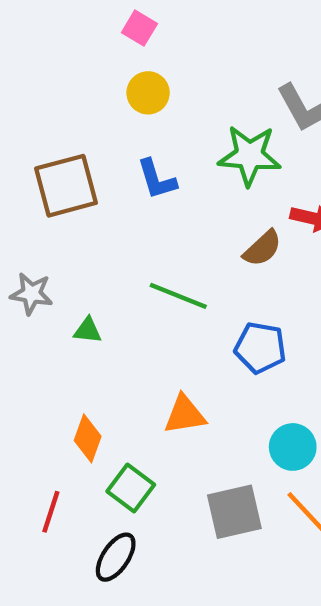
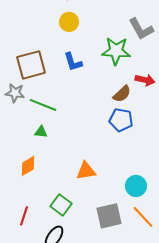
gray star: (31, 294) -> (15, 93), moved
green line: (178, 296) -> (43, 105), moved
blue pentagon: (260, 348) -> (121, 120), moved
orange diamond: (88, 438) -> (28, 166), moved, turned 40

